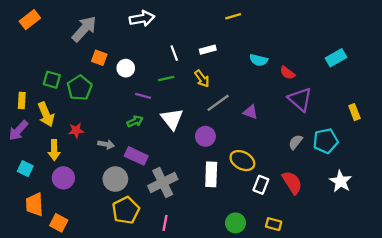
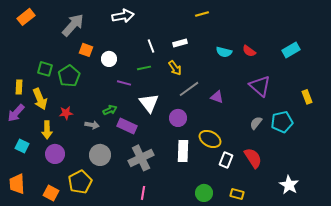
red semicircle: (287, 73) -> (249, 51), moved
green arrow: (135, 121) -> (110, 110), moved
purple rectangle: (136, 156) -> (127, 126), moved
white star: (341, 181) -> (289, 185), moved
orange trapezoid: (34, 204) -> (17, 184), moved
yellow pentagon: (126, 210) -> (80, 182), moved

